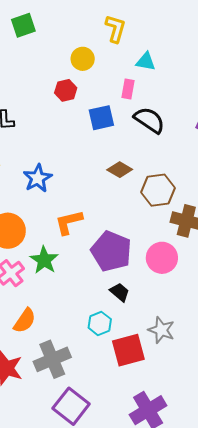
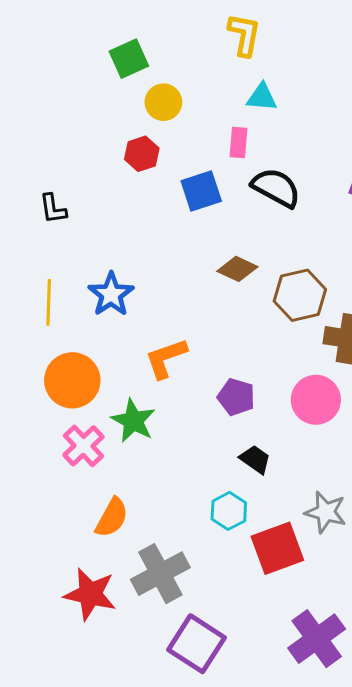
green square: (23, 25) -> (129, 59), moved
yellow L-shape: (115, 29) -> (244, 35), moved
purple pentagon: (111, 251) -> (236, 397), size x0.6

